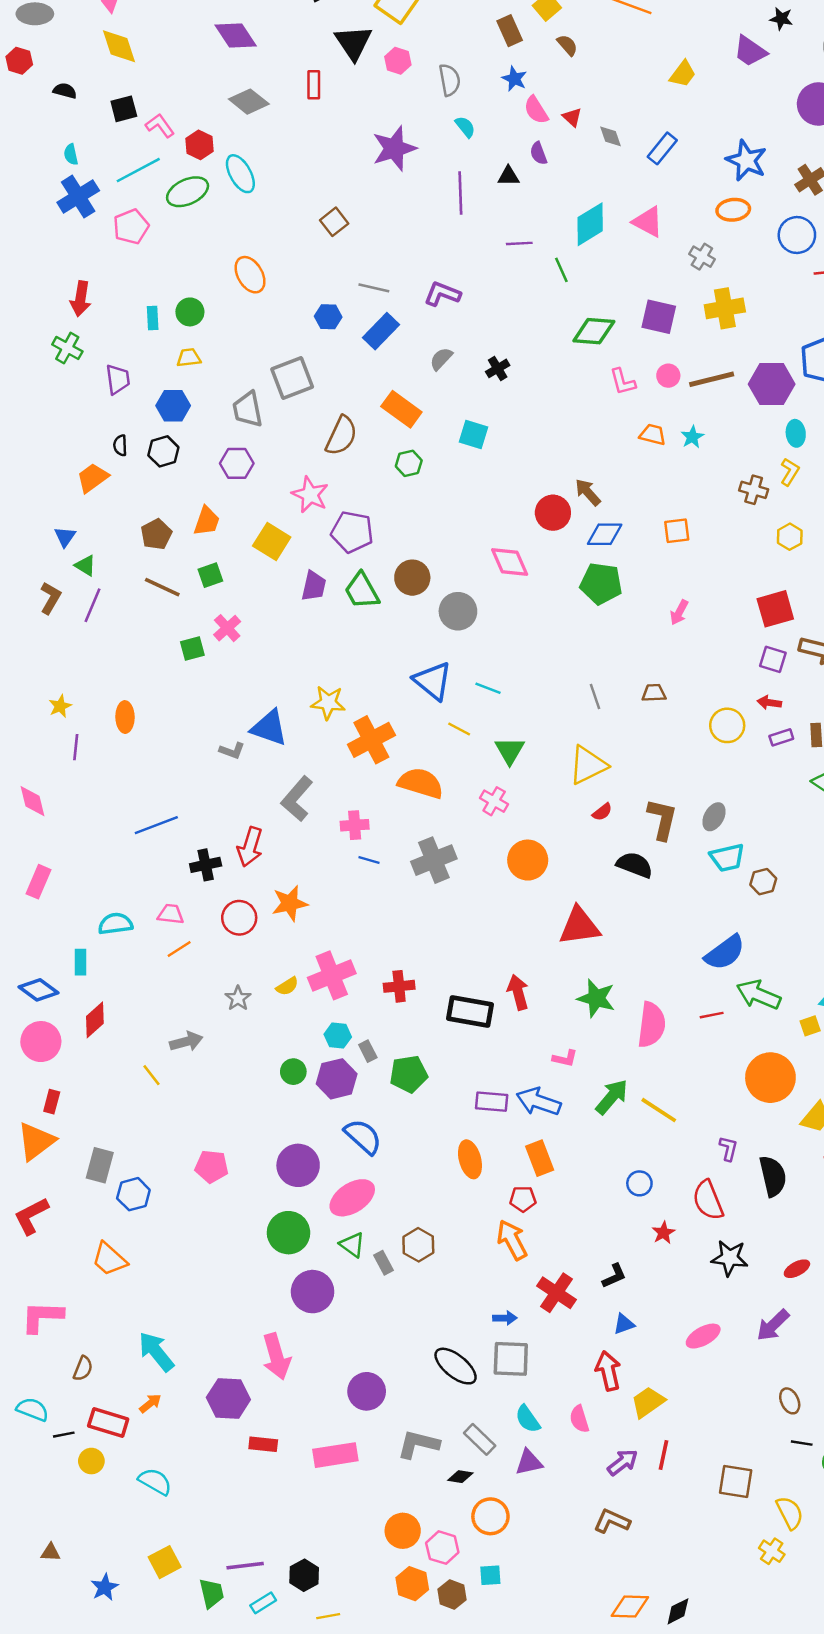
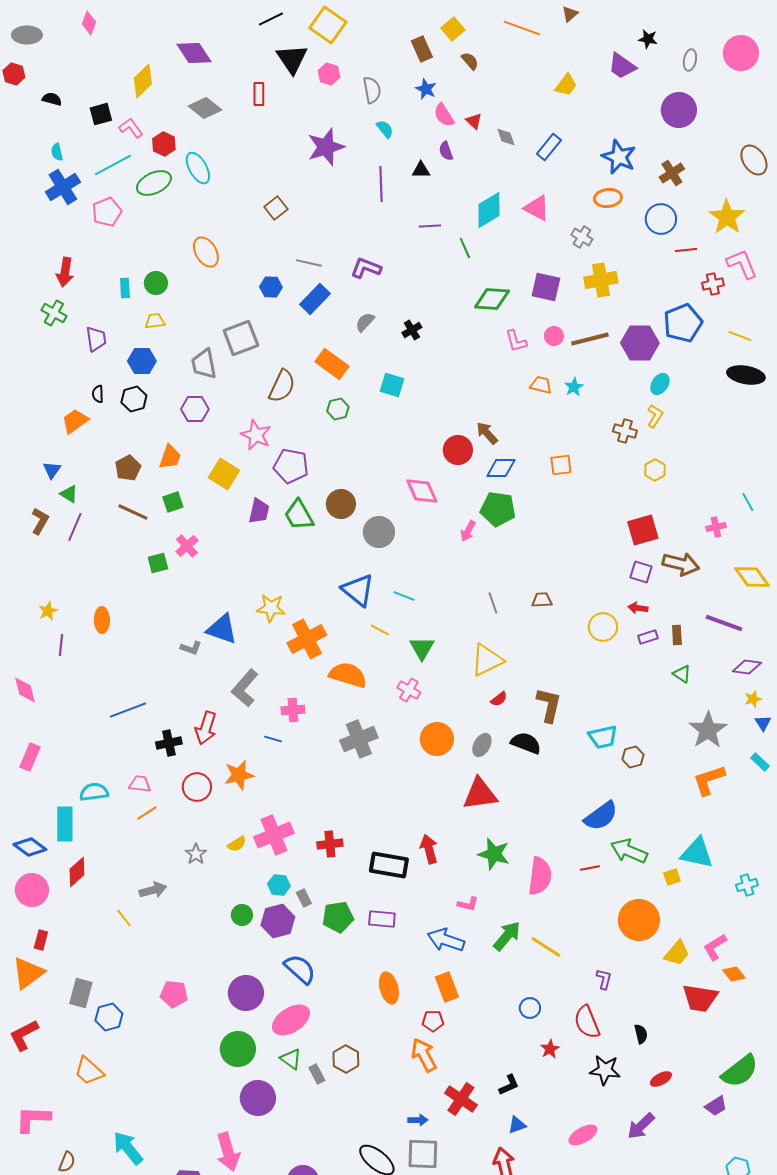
yellow diamond: (119, 46) -> (143, 81), moved, turned 64
cyan ellipse: (796, 433) -> (660, 384), turned 40
pink arrow: (679, 612) -> (468, 531), moved
gray ellipse: (714, 817) -> (482, 745), moved
blue line: (369, 860) -> (273, 739), moved
cyan rectangle: (81, 962) -> (65, 824), size x1.6
purple rectangle: (492, 1102) -> (382, 919), moved
black semicircle: (773, 1176) -> (641, 1034), moved, size x0.6

